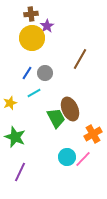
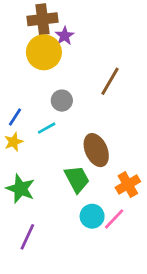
brown cross: (31, 14) -> (43, 19), size x1.5
blue line: (27, 73) -> (15, 117), moved
green trapezoid: (56, 118) -> (77, 179), moved

